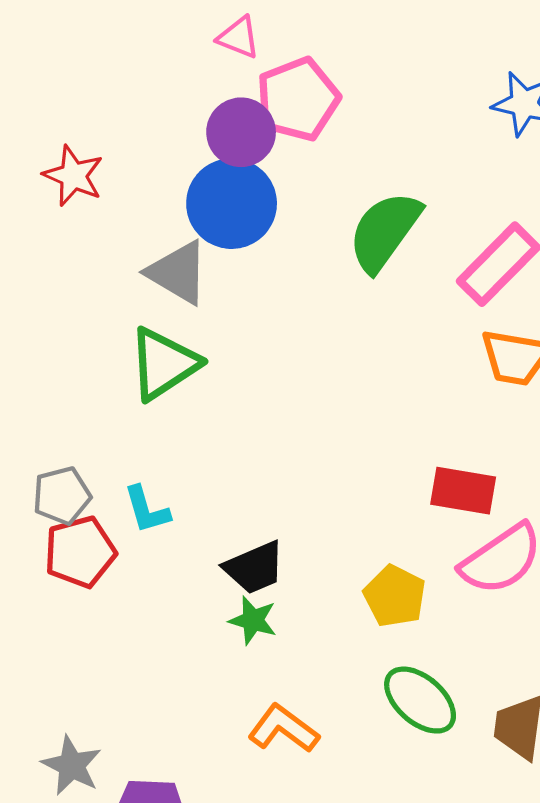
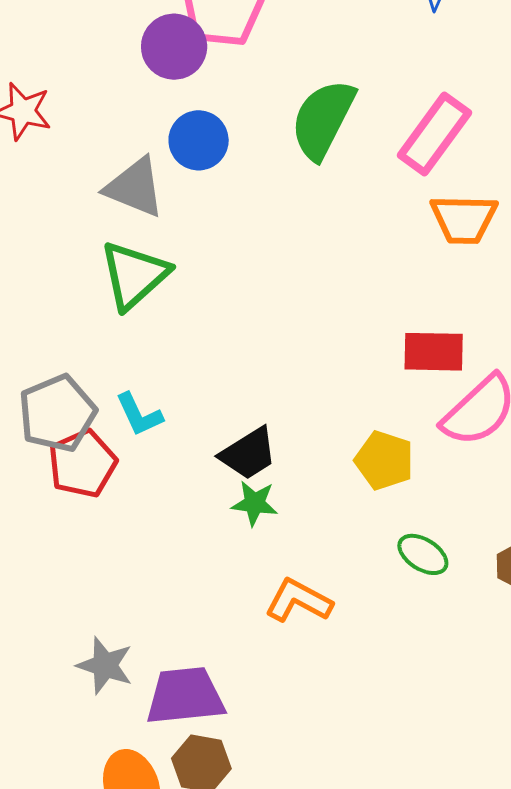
blue circle: (232, 204) -> (199, 140), moved, size x0.7
gray pentagon: (62, 496) -> (57, 413), size x1.4
green ellipse: (420, 700) -> (423, 554), size x0.7

